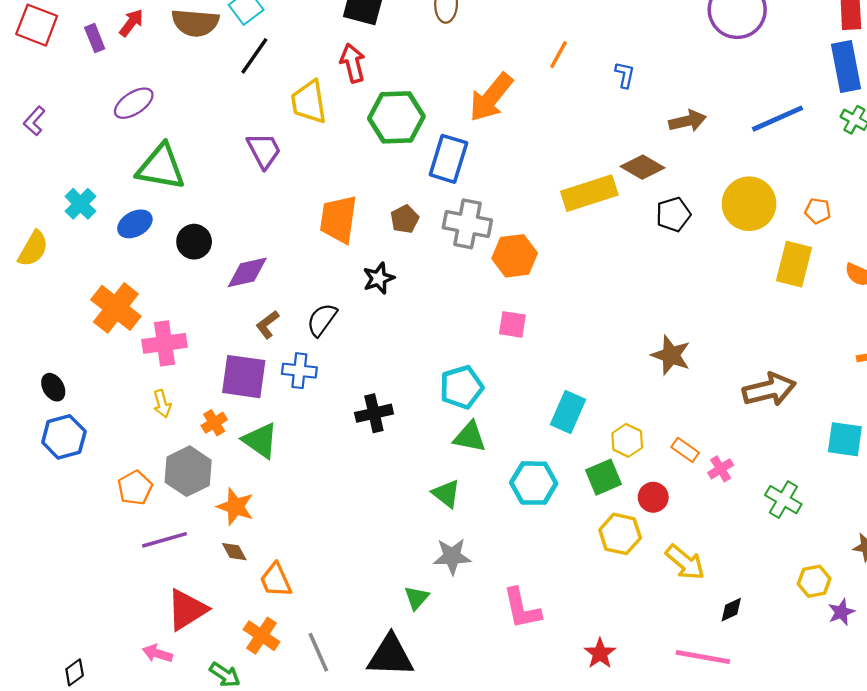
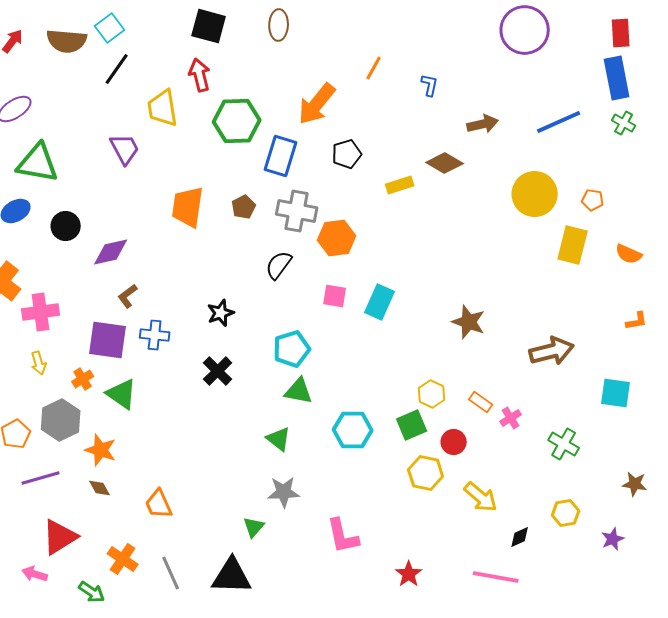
yellow rectangle: (589, 193) -> (400, 185), size x0.6
black pentagon: (673, 214) -> (347, 154), moved
black star: (379, 278) -> (221, 313), moved
black semicircle: (322, 320) -> (279, 265), moved
cyan rectangle: (568, 412) -> (380, 302), moved
black cross: (374, 413) -> (218, 371), turned -32
orange trapezoid: (276, 580) -> (159, 504), moved
yellow hexagon: (814, 581) -> (566, 513), moved

